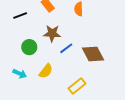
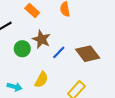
brown star: (52, 33) -> (41, 39), turned 30
green circle: (29, 47) -> (22, 49), moved

